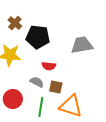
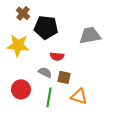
orange triangle: (71, 106) -> (79, 96), size x0.7

